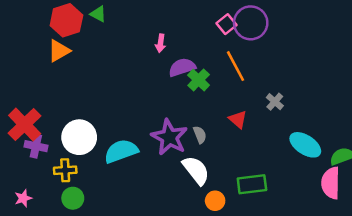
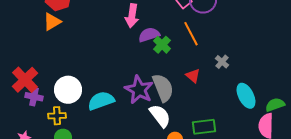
pink arrow: (160, 43) -> (132, 16), size x1.6
gray semicircle: (200, 135) -> (163, 88), size x2.0
cyan ellipse: (305, 145) -> (246, 96), turned 30

